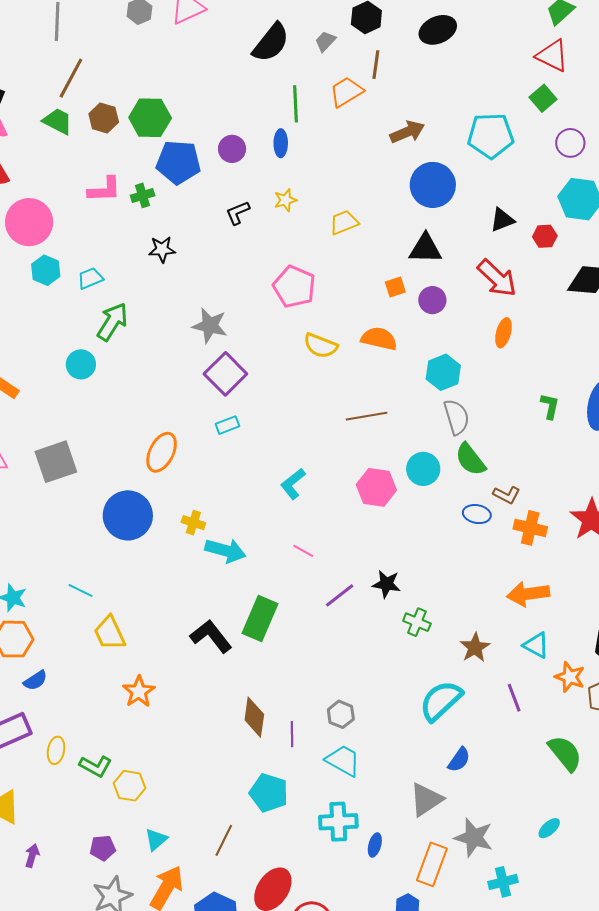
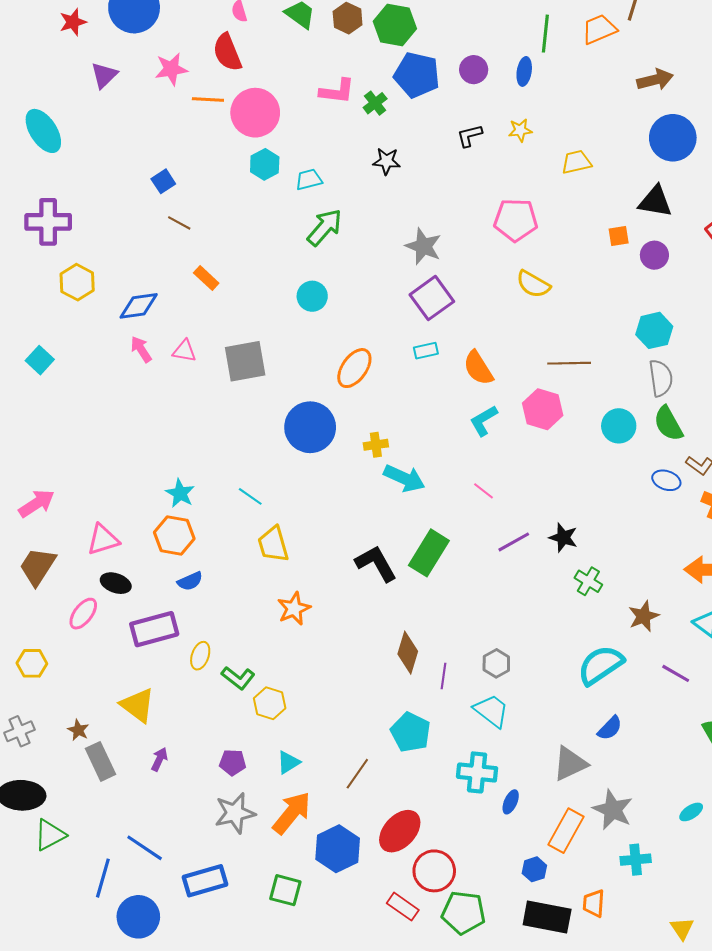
green cross: (143, 195) -> (375, 103), turned -30
pink pentagon: (294, 287) -> (516, 220), turned -30
orange semicircle: (379, 339) -> (478, 368), moved, turned -144
cyan circle: (81, 364) -> (312, 296), moved
pink hexagon: (376, 487) -> (543, 409), moved
yellow cross: (193, 523) -> (376, 445), turned -35
purple line: (514, 698) -> (676, 673), turned -48

